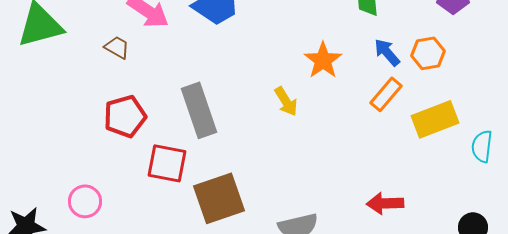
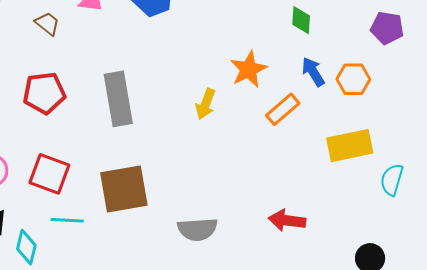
orange rectangle: (386, 94) -> (283, 109), moved
yellow arrow: (286, 101) -> (206, 104), turned 44
red square: (167, 163) -> (49, 174), moved

